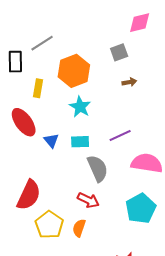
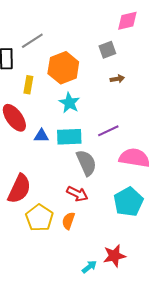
blue triangle: (51, 141) -> (41, 136), turned -49
cyan rectangle: (80, 142) -> (69, 137), size x1.4

